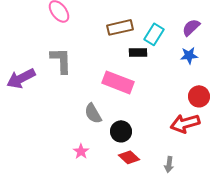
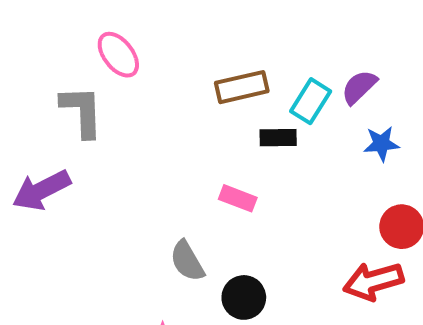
purple semicircle: (191, 27) -> (359, 87), moved
gray L-shape: (61, 60) -> (82, 111), moved
pink rectangle: (118, 82) -> (238, 198), size x0.6

